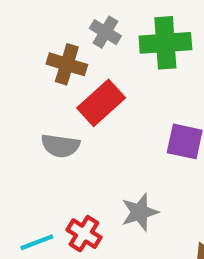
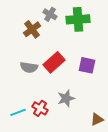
brown cross: (67, 64) -> (32, 29), turned 36
red rectangle: (101, 103) -> (54, 62), moved

